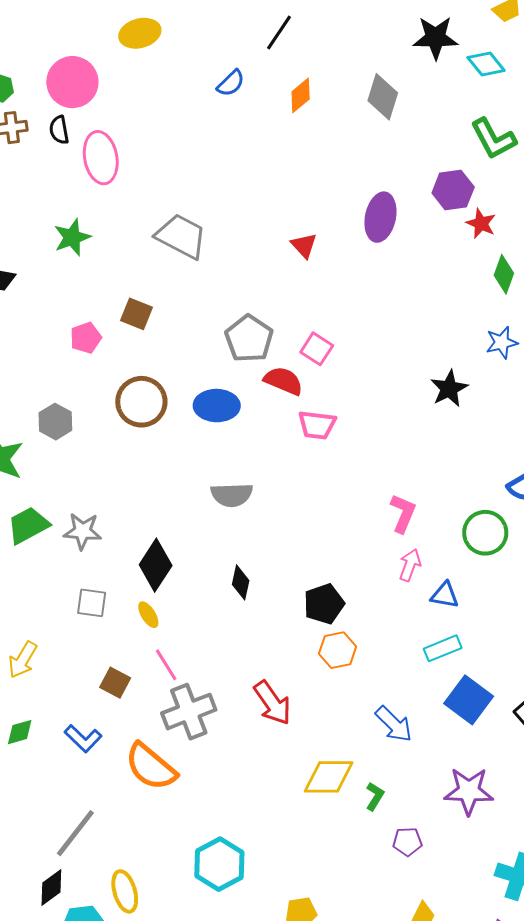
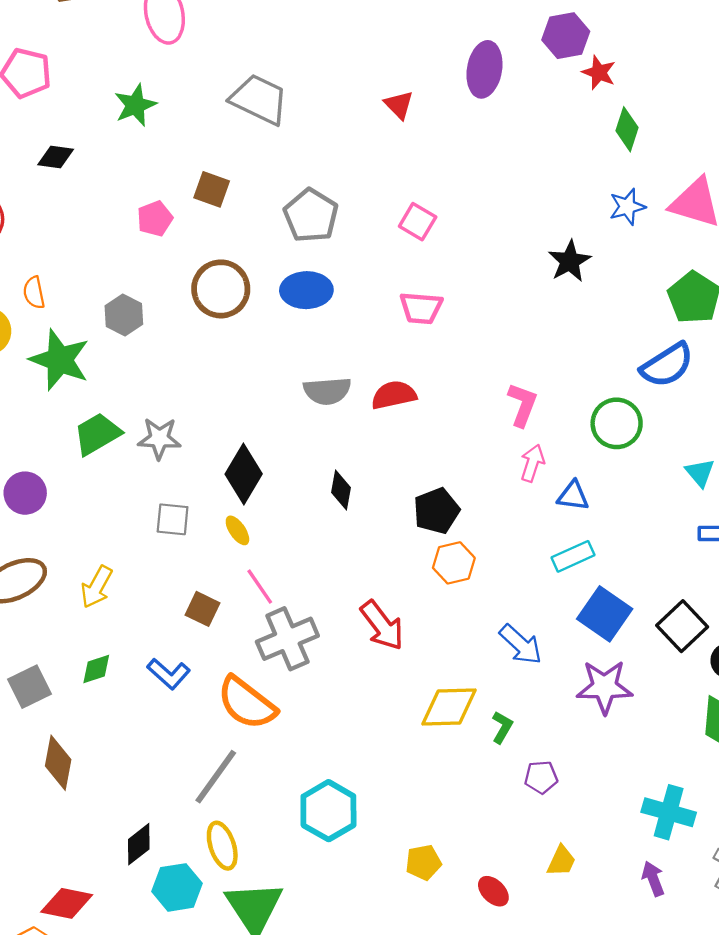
gray pentagon: (249, 339) -> (311, 216), moved
red semicircle: (283, 381) -> (394, 395), moved, turned -33
purple star: (469, 791) -> (605, 687), moved
gray line: (75, 833) -> (216, 777), moved

